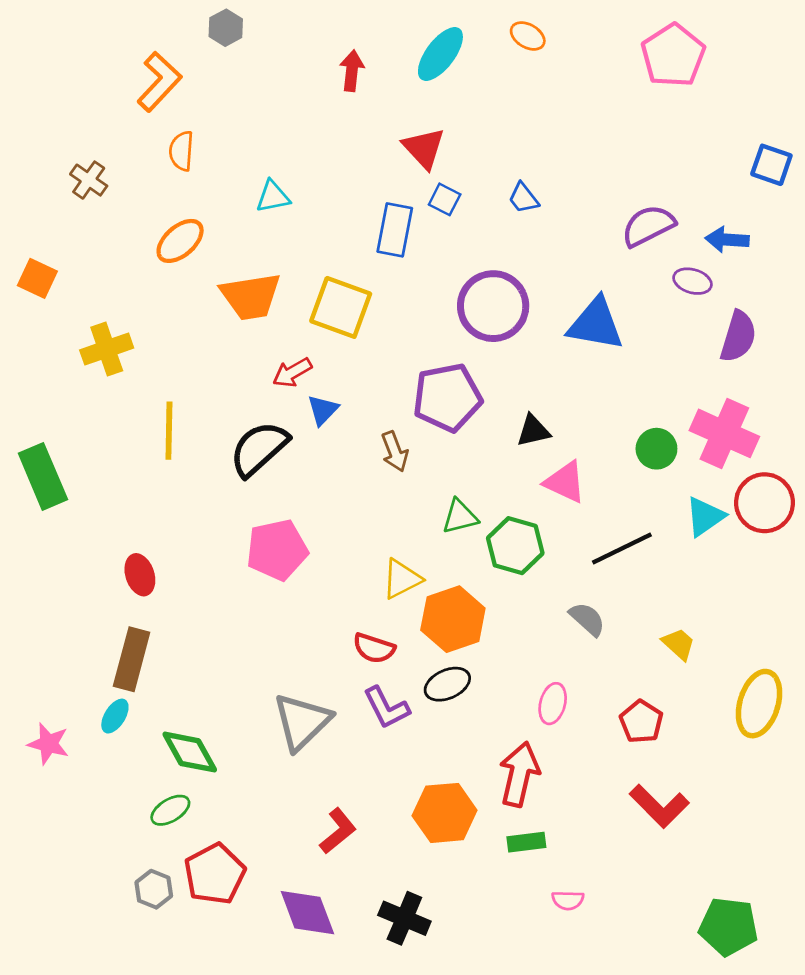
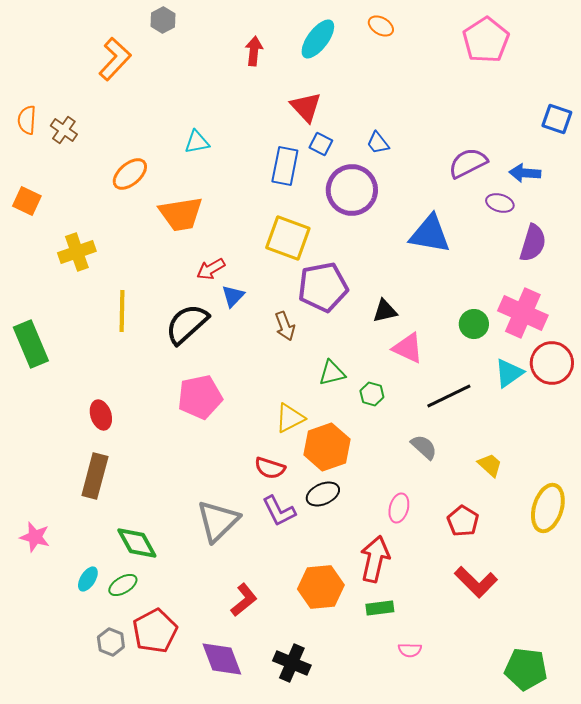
orange semicircle: (181, 151) -> (27, 120), moved
purple circle: (493, 306) -> (352, 190), moved
yellow square: (341, 307) -> (288, 238), moved
green hexagon: (515, 546) -> (372, 394), size x0.6
cyan ellipse: (115, 716) -> (88, 579), moved

